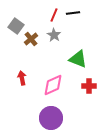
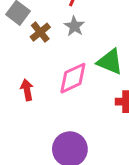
pink diamond: (53, 85) -> (73, 78), moved

